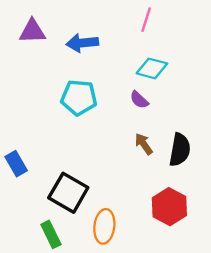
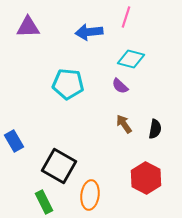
blue arrow: (82, 43) -> (89, 32), moved
black semicircle: (180, 150) -> (155, 129), size x0.7

